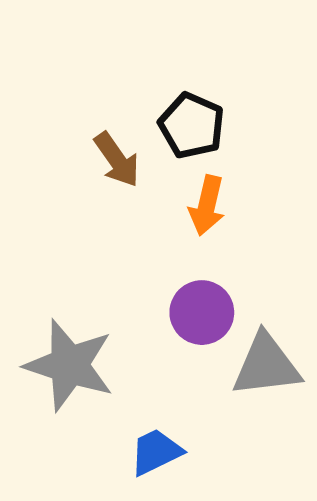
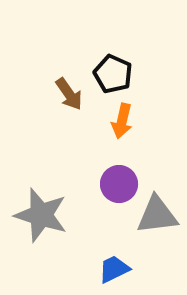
blue trapezoid: (156, 452) -> (114, 269), moved

